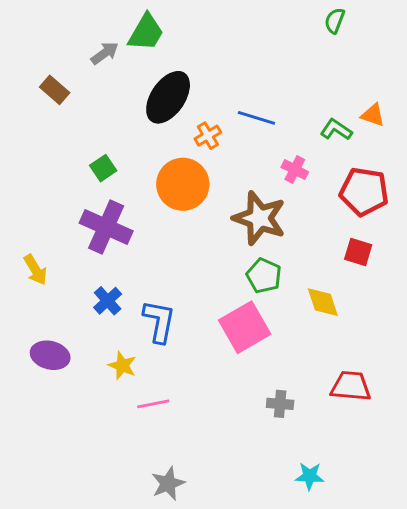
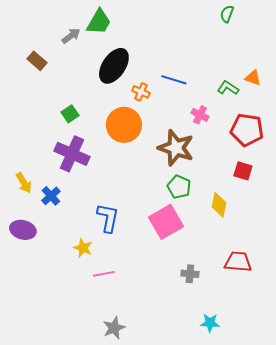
orange cross: (208, 136) -> (141, 92), turned -36
blue cross: (108, 301) -> (51, 196), moved
yellow diamond: (323, 302) -> (219, 205), turned 30
purple ellipse: (50, 355) -> (23, 230), moved

